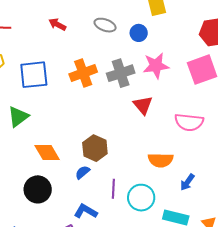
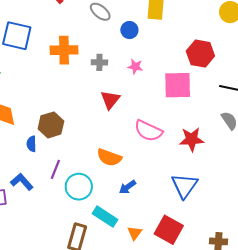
pink star: (156, 66) -> (135, 67), size x0.6
gray cross: (121, 73) -> (99, 62), size x0.6
blue semicircle: (83, 172) -> (31, 144), turned -70

